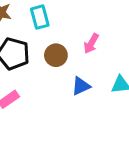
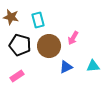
brown circle: (56, 55) -> (49, 46), size x1.5

